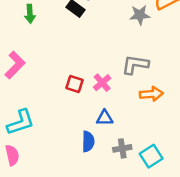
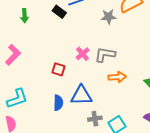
pink cross: (102, 83) -> (83, 54), moved
blue triangle: (105, 118) -> (81, 95), size x1.6
blue semicircle: (88, 141) -> (58, 103), moved

